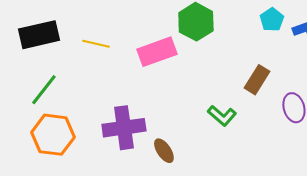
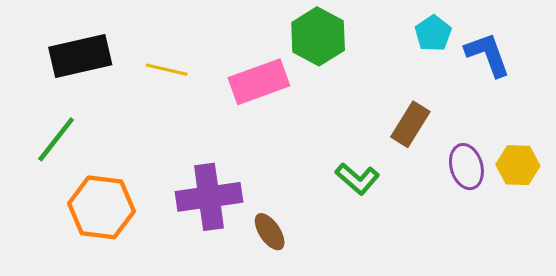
green line: (44, 90) -> (56, 139), moved

